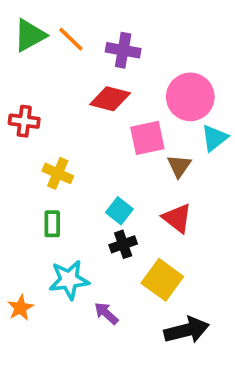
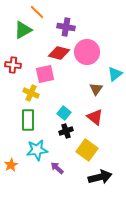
green triangle: (30, 35) -> (23, 30), moved
orange line: (71, 39) -> (37, 12), moved
pink circle: (190, 97) -> (87, 52), moved
pink square: (147, 138) -> (45, 74), moved
green rectangle: (52, 224) -> (28, 120), size x1.5

